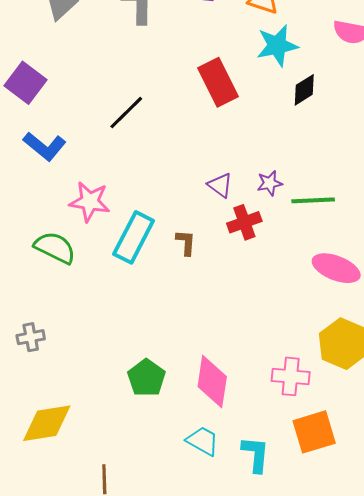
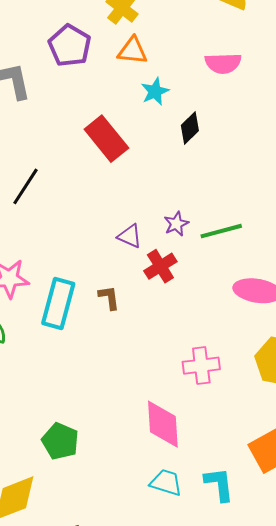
cyan star: (277, 45) -> (155, 91), size x0.7
pink cross: (291, 376) -> (201, 366), moved
green pentagon: (146, 378) -> (60, 441), moved

